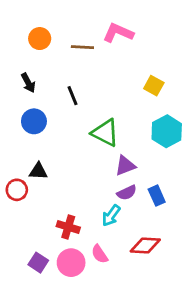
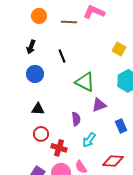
black arrow: (28, 83) -> (31, 47), turned 48
red circle: (17, 190) -> (41, 134), moved
purple semicircle: (127, 193) -> (76, 119), moved, turned -72

